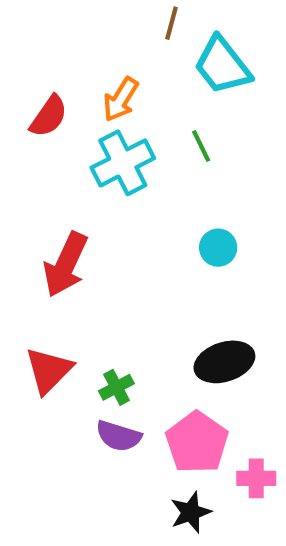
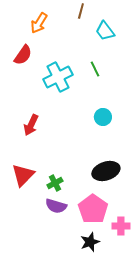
cyan trapezoid: (222, 65) -> (105, 31), size x0.7
orange arrow: (121, 99) -> (39, 23), moved
red arrow: (66, 265) -> (31, 125), size x0.7

